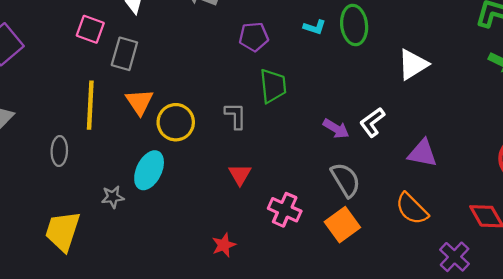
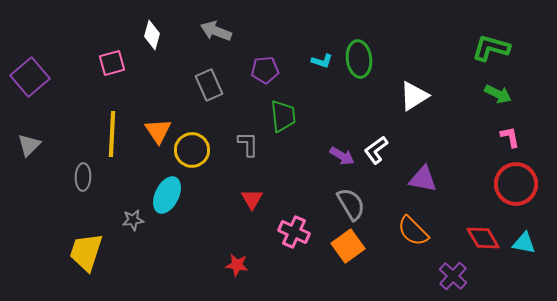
pink square: (90, 29) -> (112, 63), turned -36
gray rectangle: (124, 54) -> (209, 85), moved, turned -40
red star: (224, 245) -> (237, 265), turned 30

